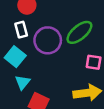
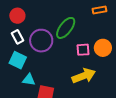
cyan triangle: (23, 82) -> (29, 80), turned -48

